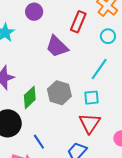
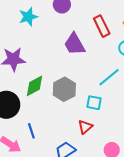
red rectangle: (78, 22) -> (102, 26), turned -65
red triangle: (90, 123) -> (85, 127), size x0.7

